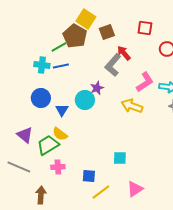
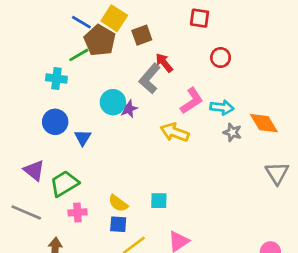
red square: (145, 28) -> (200, 18), moved
blue line: (61, 66) -> (81, 22), moved, turned 42
cyan circle: (85, 100) -> (113, 102), moved
yellow semicircle: (60, 134) -> (118, 203), moved

